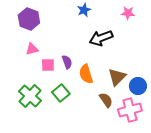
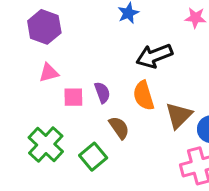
orange semicircle: (86, 74) -> (144, 96), moved
green square: (61, 93) -> (93, 157), moved
brown semicircle: (106, 100) -> (119, 128), moved

